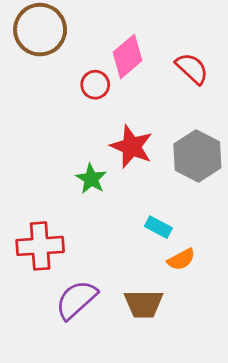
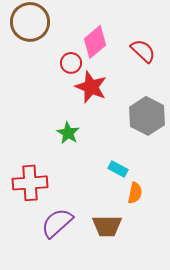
red star: (131, 147) -> (91, 87), moved
orange semicircle: (181, 259) -> (135, 193), turned -50

